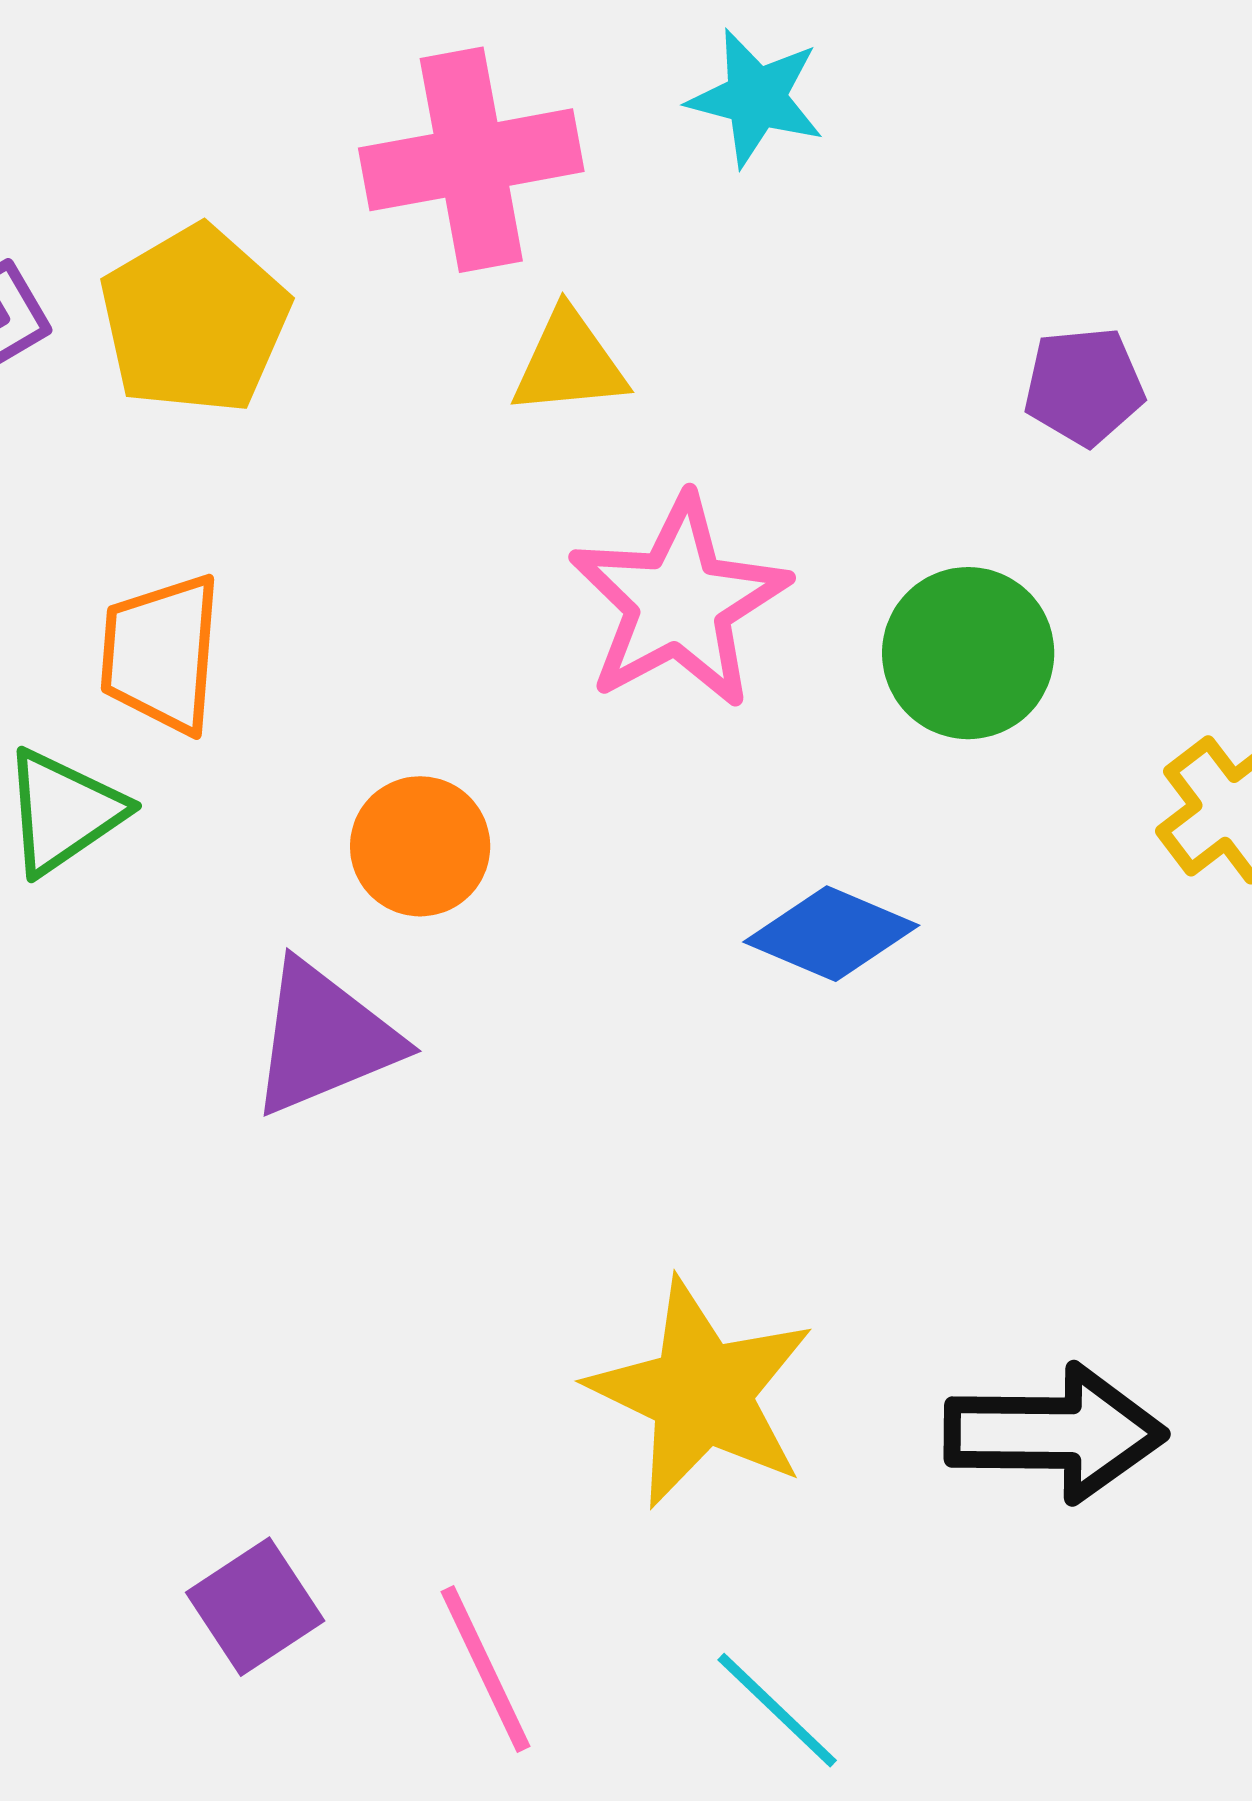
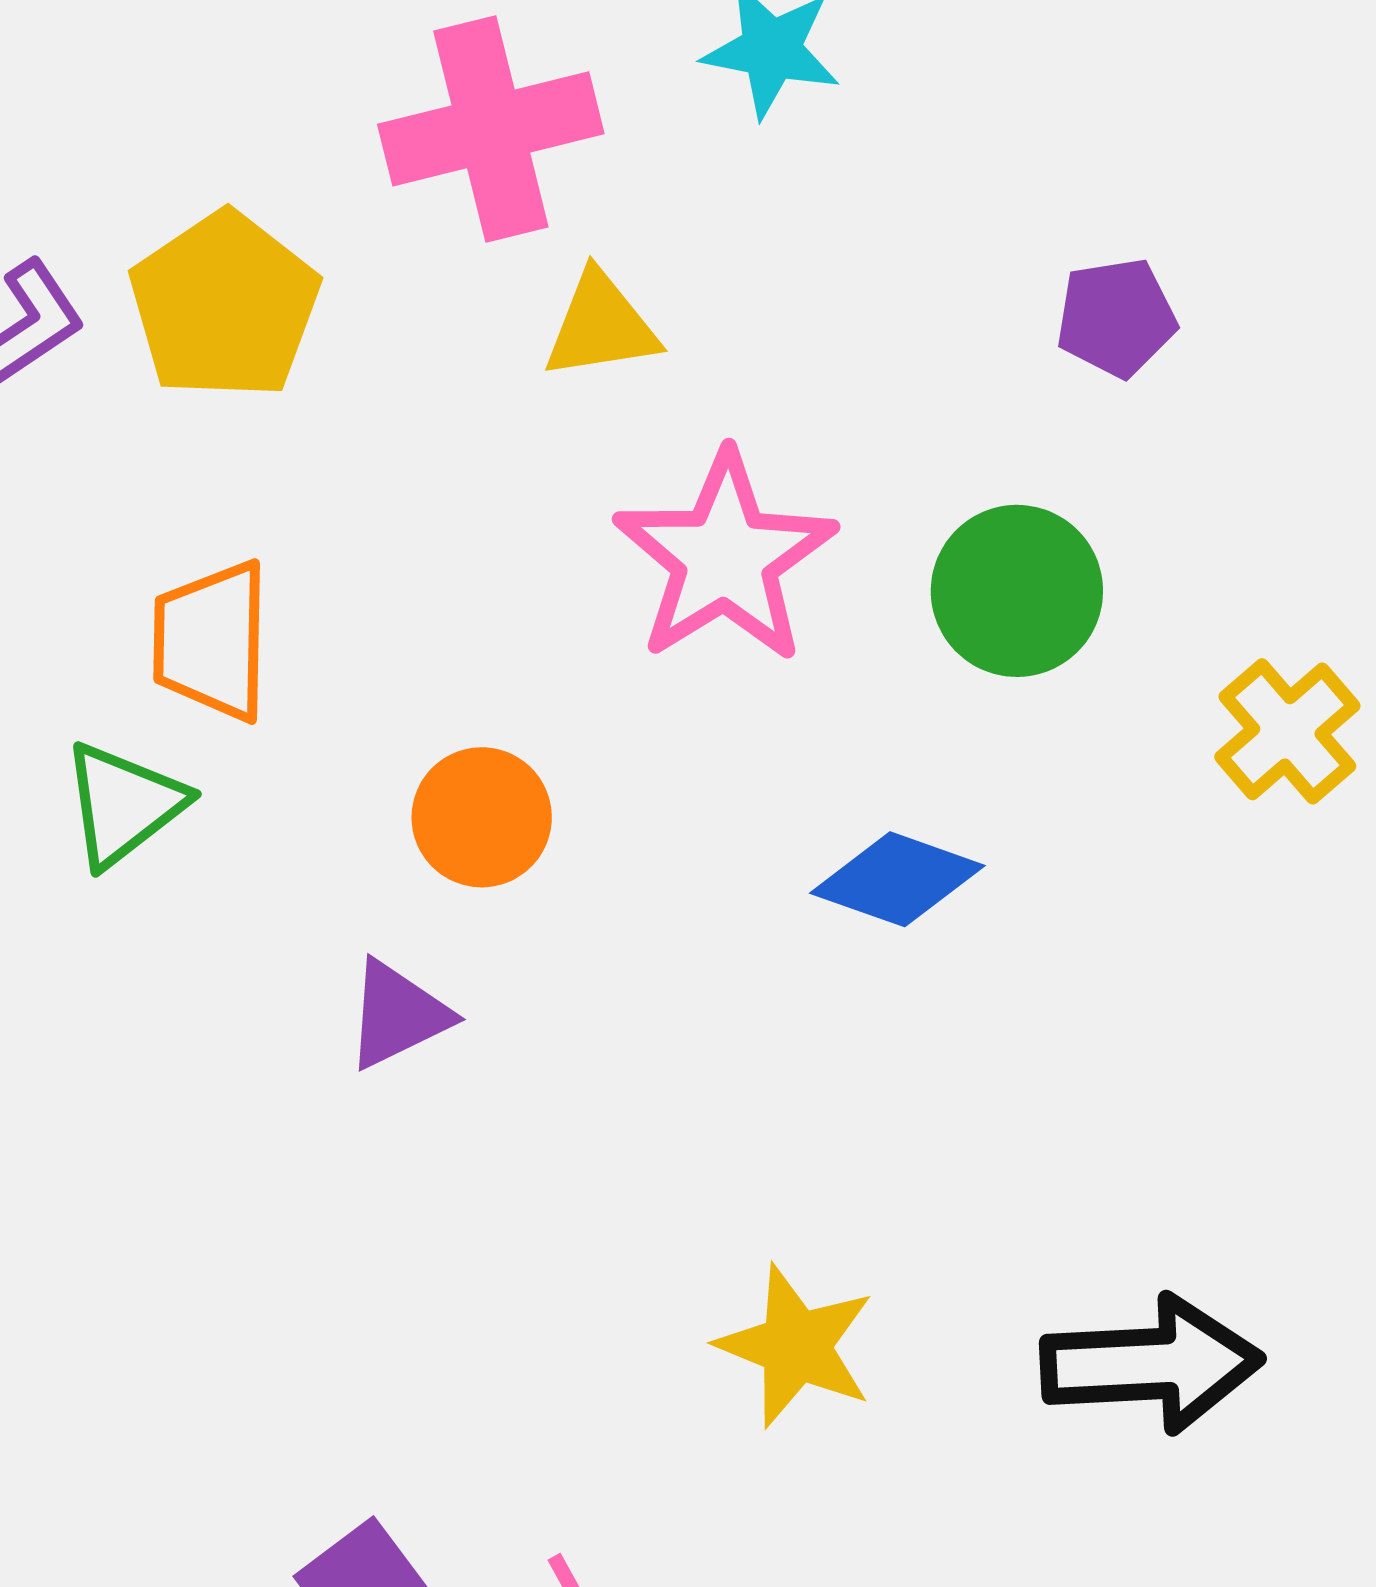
purple triangle: (324, 1038) -> (398, 1015), size x0.7
yellow star: (701, 1393) -> (796, 1346), size x0.7

